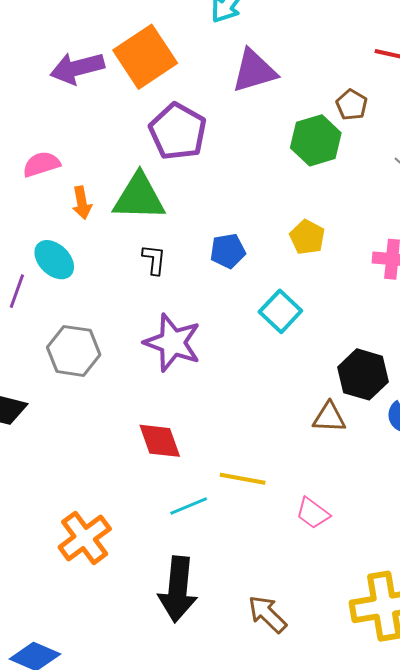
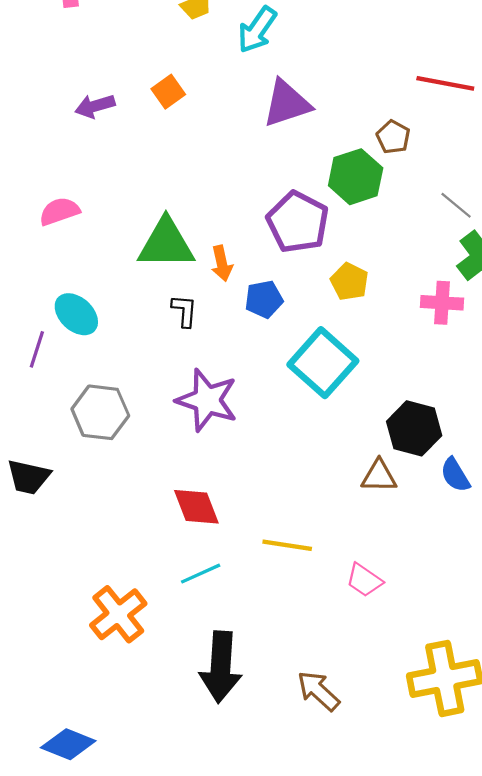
orange square: (145, 57) -> (168, 92), size x0.5
purple arrow: (77, 68) -> (95, 106), size x0.7
purple pentagon: (178, 132) -> (298, 222), moved
orange arrow: (82, 203) -> (222, 263), moved
cyan square: (280, 311) -> (323, 363), size x1.5
cyan line: (189, 506) -> (201, 574), moved

